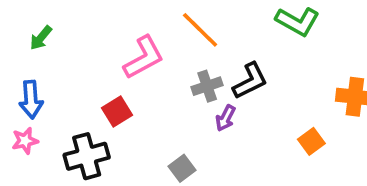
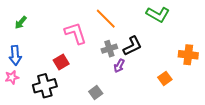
pink L-shape: (144, 57) -> (76, 33), turned -80

